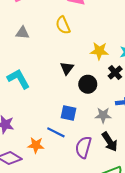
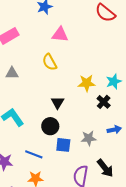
black circle: (88, 84) -> (50, 126), moved
gray star: (103, 115) -> (89, 138), moved
blue line: (56, 132) -> (34, 154), moved

